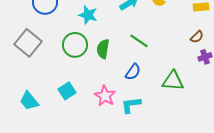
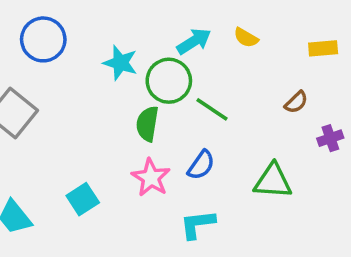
brown semicircle: (197, 37) -> (296, 102), moved
green circle: (75, 45) -> (169, 81), moved
pink star: (105, 96) -> (151, 178), moved

